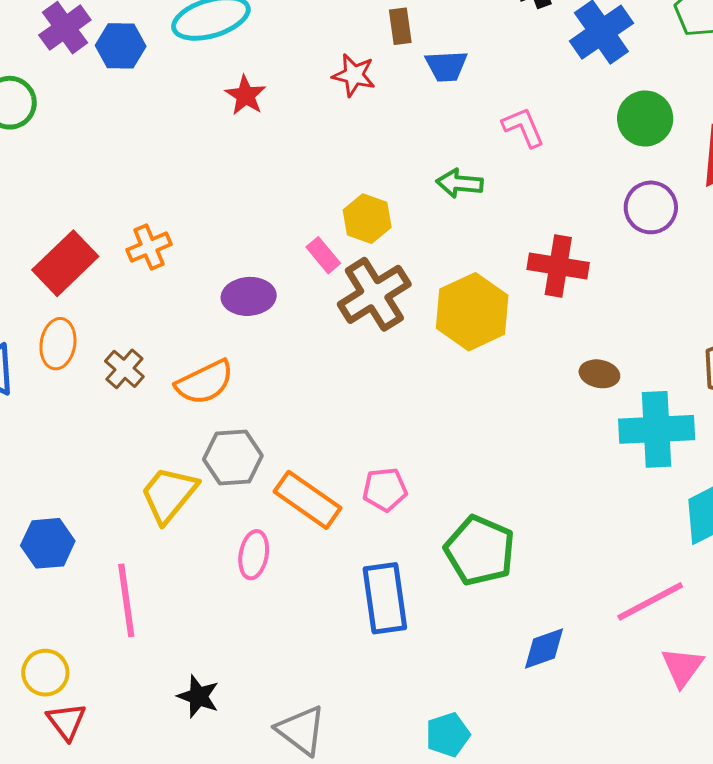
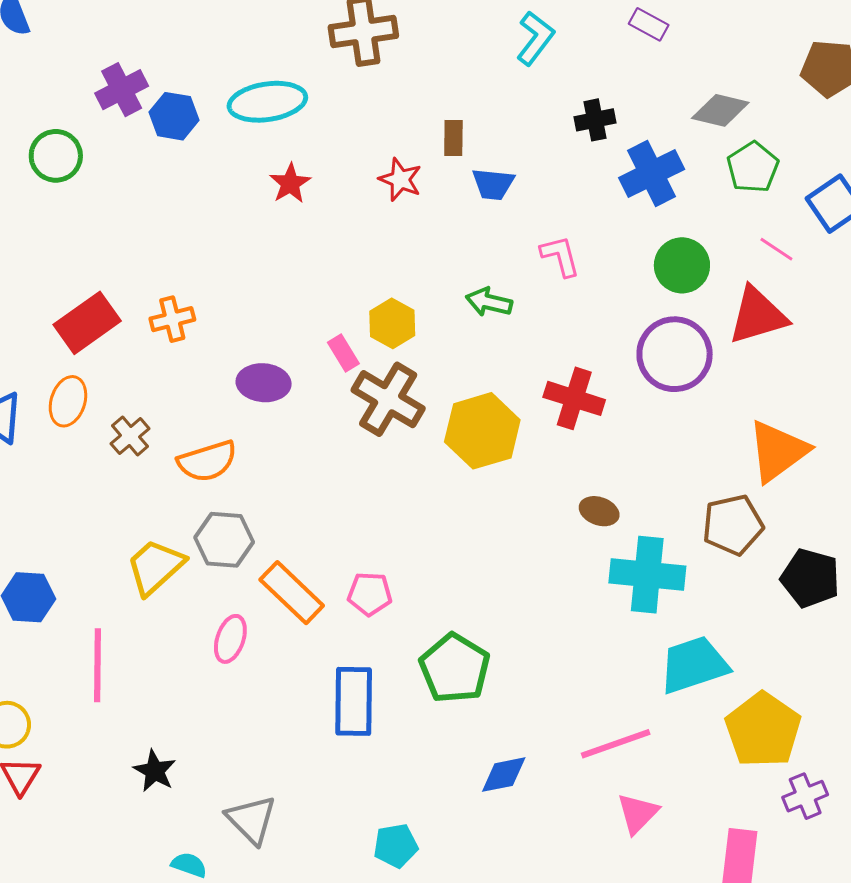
purple circle: (651, 207) -> (675, 354), size x1.4
brown cross: (374, 294) -> (388, 399), turned -36

